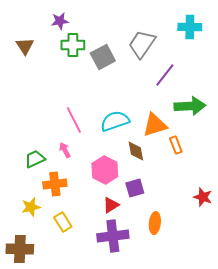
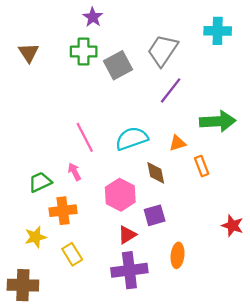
purple star: (60, 21) -> (93, 17), moved, turned -30
purple line: (165, 75) -> (171, 90), moved
orange triangle: (155, 125) -> (178, 143), size x0.6

